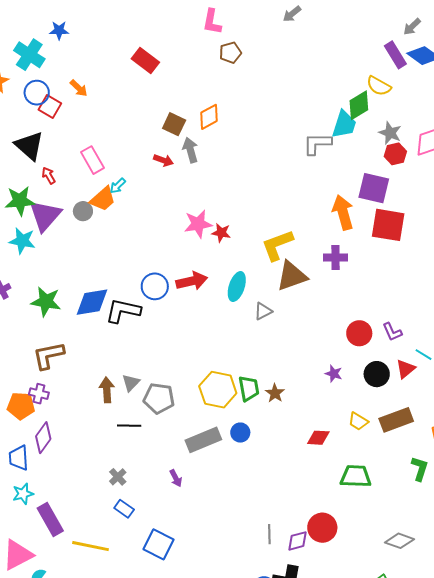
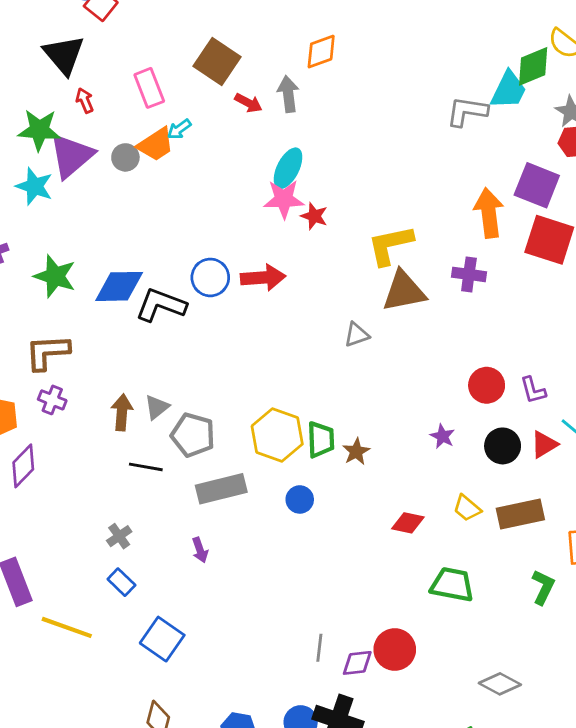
brown square: (174, 124) -> (217, 62), moved, size x1.4
cyan ellipse: (237, 287) -> (288, 168), moved
purple cross: (39, 394) -> (52, 400), moved
gray rectangle: (203, 440) -> (221, 489), moved

